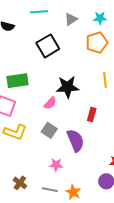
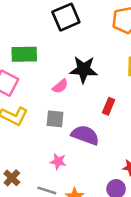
gray square: (49, 130) -> (55, 119), turned -35
purple semicircle: (75, 140) -> (85, 135), turned -55

